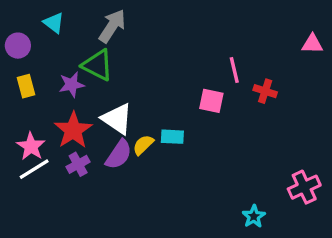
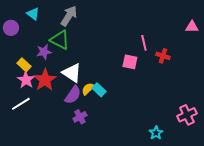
yellow rectangle: (26, 86) -> (24, 65), moved, turned -32
cyan rectangle: (172, 137) -> (99, 90), moved, turned 40
pink star: (31, 146) -> (26, 80), moved
purple cross: (78, 164) -> (80, 117), moved

